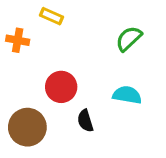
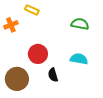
green semicircle: (129, 39) -> (80, 24), turned 54
orange cross: (18, 40) -> (11, 25), turned -32

